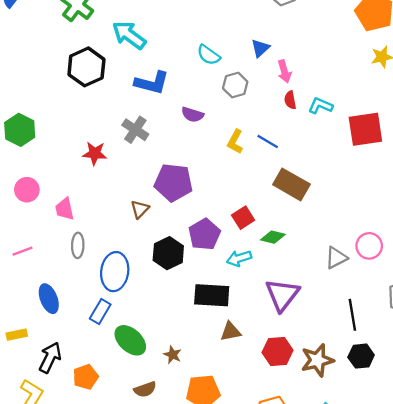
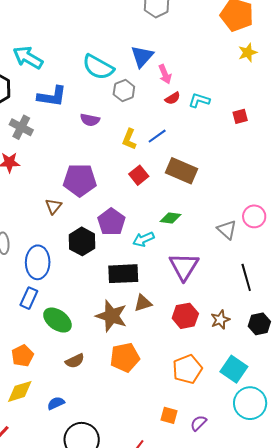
blue triangle: (260, 48) -> (142, 56), size x1.4
cyan semicircle: (209, 55) -> (98, 67), size x1.5
red semicircle: (290, 100) -> (173, 98), turned -105
red square: (365, 129) -> (240, 116), size x0.5
gray cross: (135, 130) -> (21, 127), moved
blue line: (268, 141) -> (157, 136), turned -60
red square: (243, 218) -> (139, 175), moved
gray triangle: (336, 258) -> (227, 230), turned -45
brown star: (173, 355) -> (111, 316), moved, size x2.0
black hexagon: (361, 356) -> (259, 324), moved
brown star: (317, 360) -> (220, 320), size x0.7

